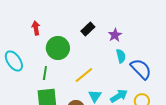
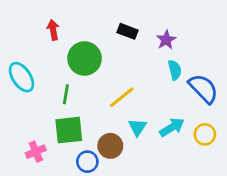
black rectangle: (88, 29) -> (127, 31), turned 64

